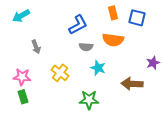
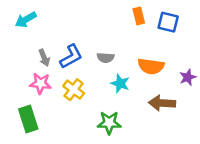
blue L-shape: (78, 25) -> (71, 56), moved
orange semicircle: (113, 40) -> (151, 66), moved
pink star: (22, 77) -> (40, 83), moved
green rectangle: (23, 97) -> (28, 119), size x1.5

